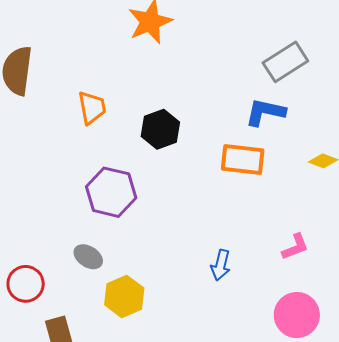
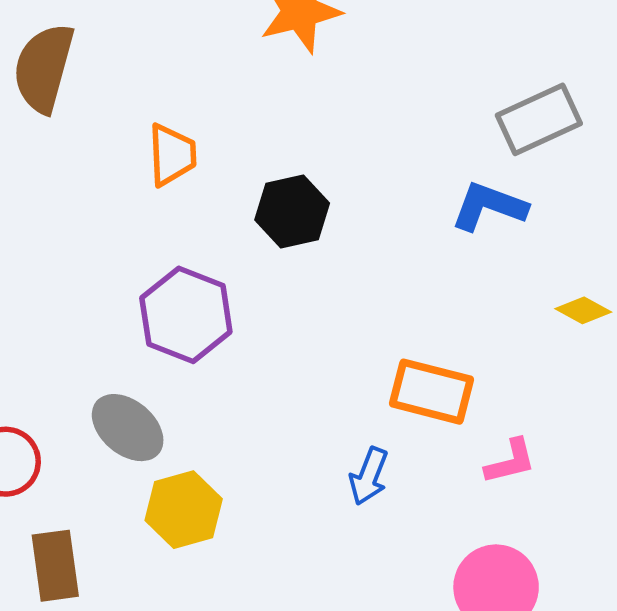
orange rectangle: (243, 159) -> (432, 392), moved
gray ellipse: (88, 257) -> (128, 428), size x1.4

